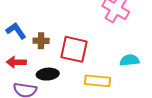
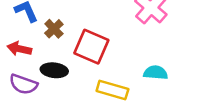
brown cross: (41, 41) -> (54, 29), turned 35

